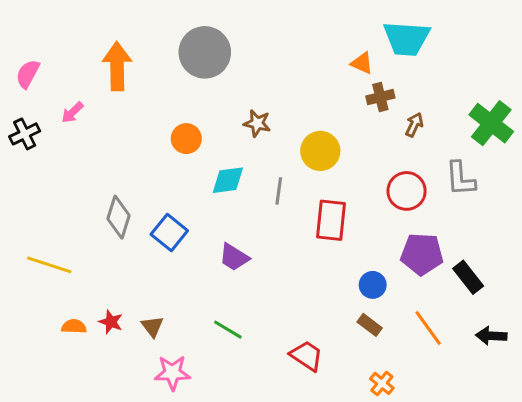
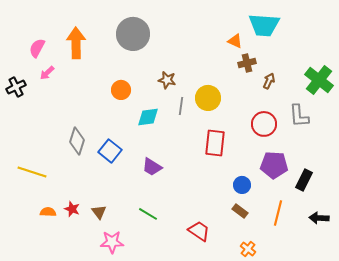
pink semicircle: (28, 74) -> (37, 48), moved
gray line: (279, 191) -> (181, 106), moved
black rectangle: (468, 277) -> (304, 180), turned 65
orange line: (428, 328) -> (278, 213), turned 50

